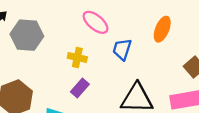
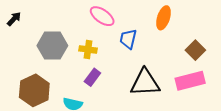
gray hexagon: (27, 35) -> (52, 46), moved

